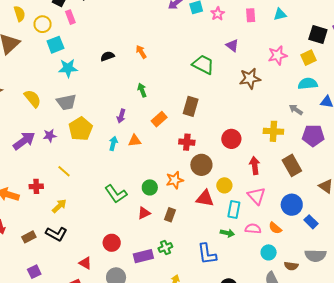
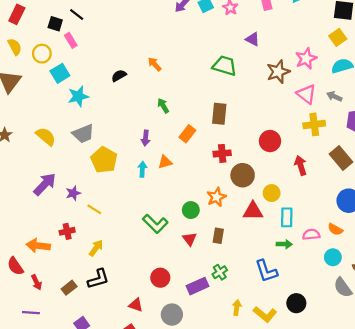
pink star: (278, 55) -> (306, 59), moved
purple star: (50, 136) -> (73, 193), moved
pink triangle: (256, 196) -> (306, 94), moved
red triangle: (144, 213) -> (190, 239), turned -32
black L-shape: (56, 234) -> (98, 279), turned -35

